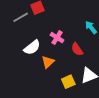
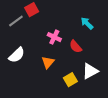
white semicircle: (32, 47) -> (17, 55), moved

